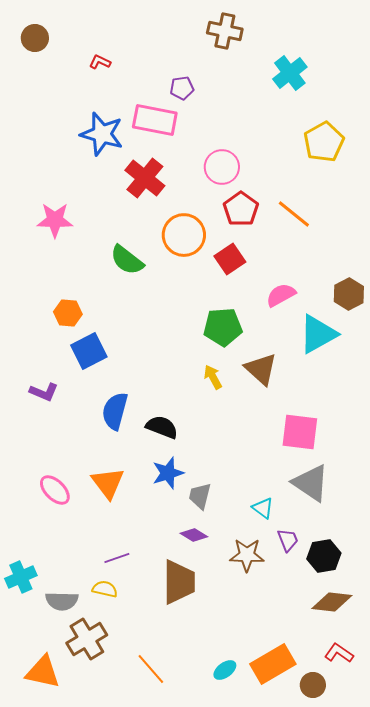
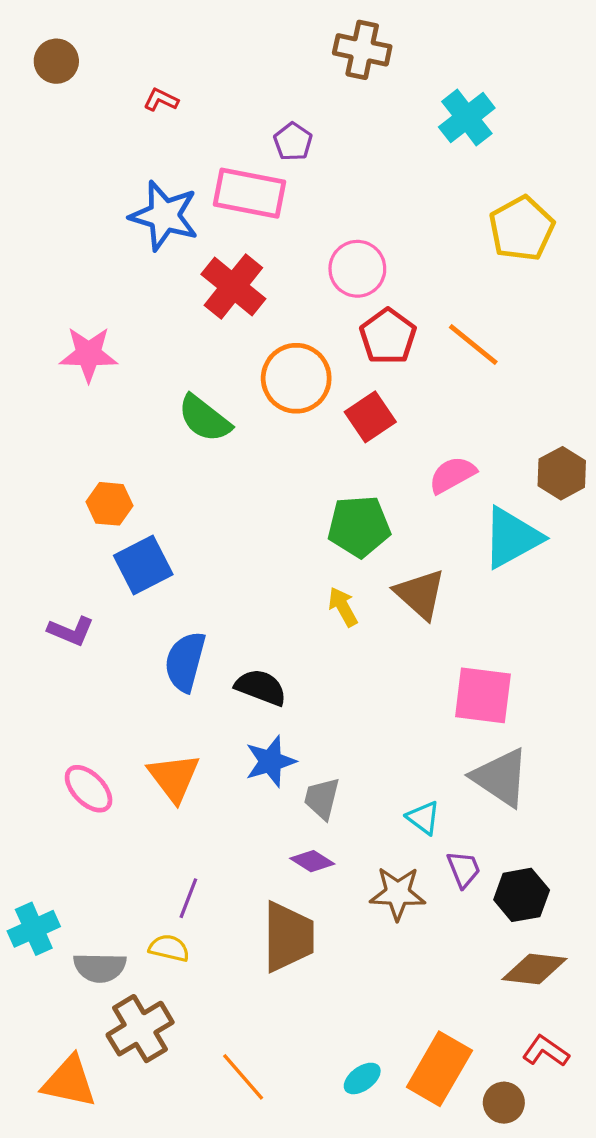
purple pentagon: (182, 88) -> (293, 142), turned -30
purple line: (117, 558) -> (188, 898), turned -50
orange rectangle: (273, 664) -> (439, 1069), turned -30

